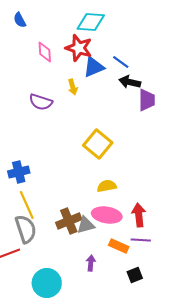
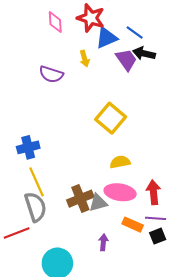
purple trapezoid: (147, 100) -> (126, 60), moved, turned -35
black square: (135, 275) -> (158, 236), moved

